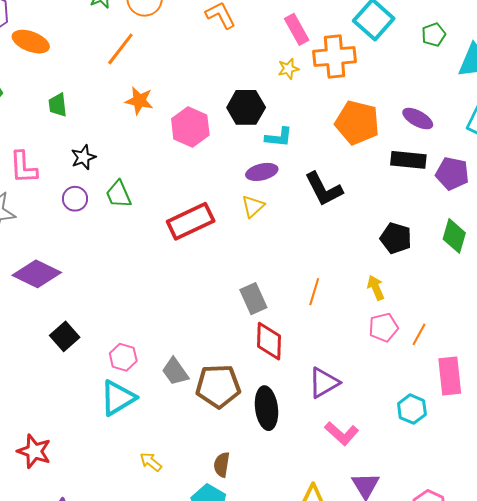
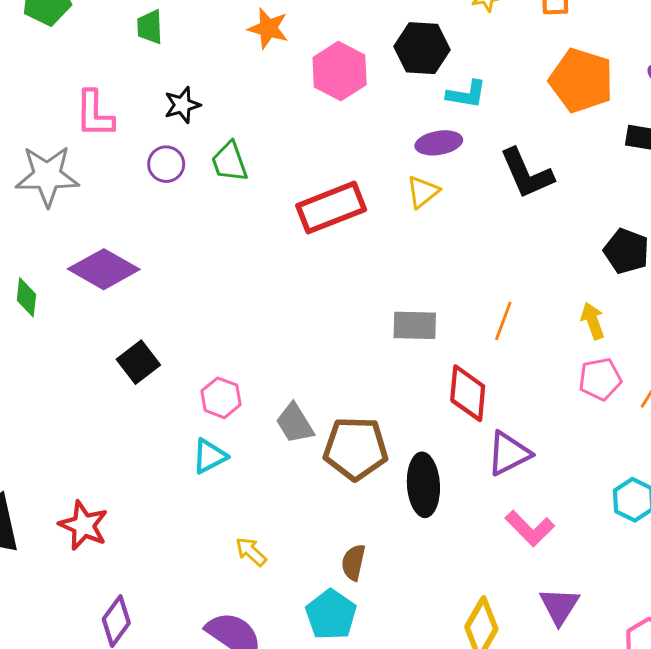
gray rectangle: (253, 299) -> (415, 325), turned -68
red diamond: (269, 341) -> (468, 393), moved
cyan triangle: (118, 398) -> (209, 456), size x0.7

